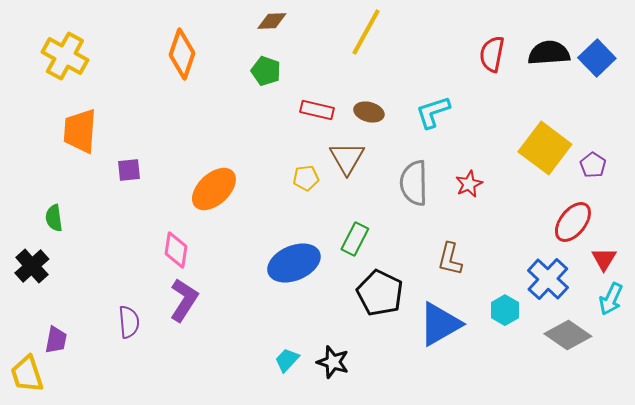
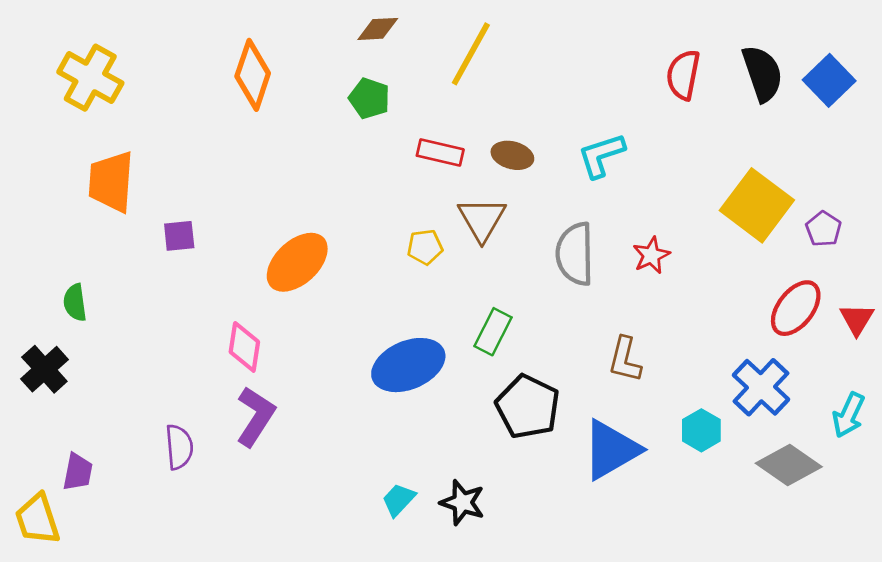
yellow line: (366, 32) -> (471, 54), moved
black semicircle: (549, 53) -> (762, 73), turned 75
red triangle: (604, 259) -> (857, 319), moved

